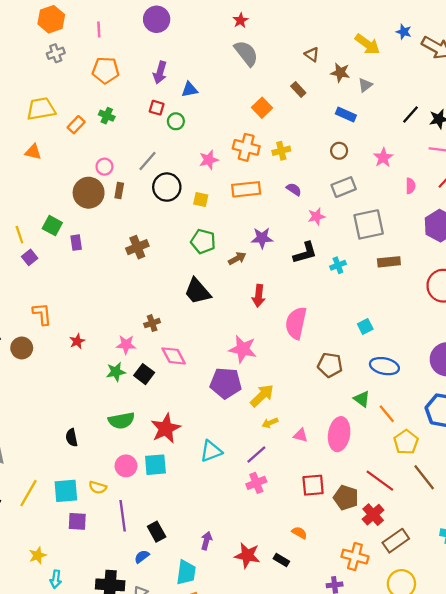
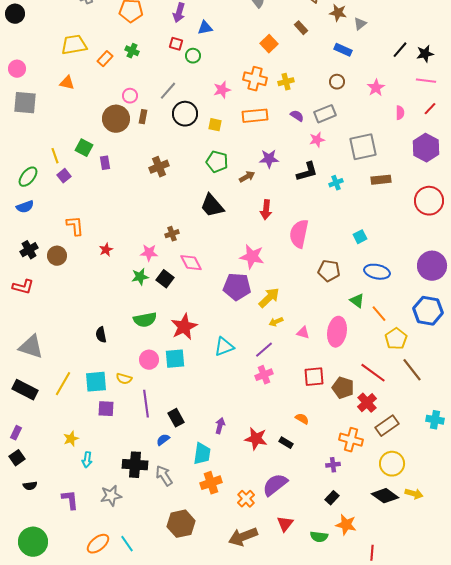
gray rectangle: (344, 187) -> (325, 114), moved

